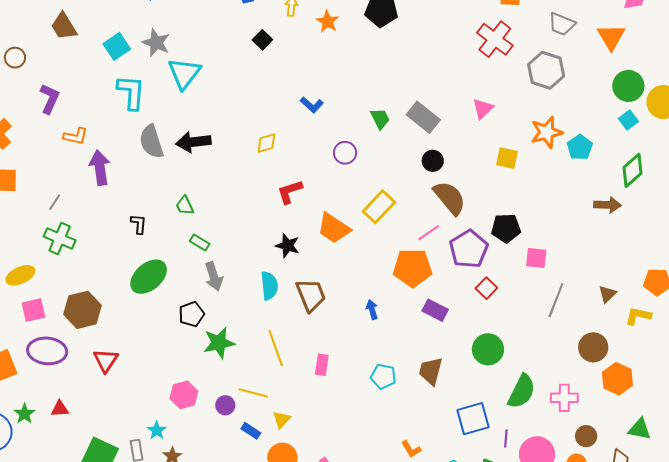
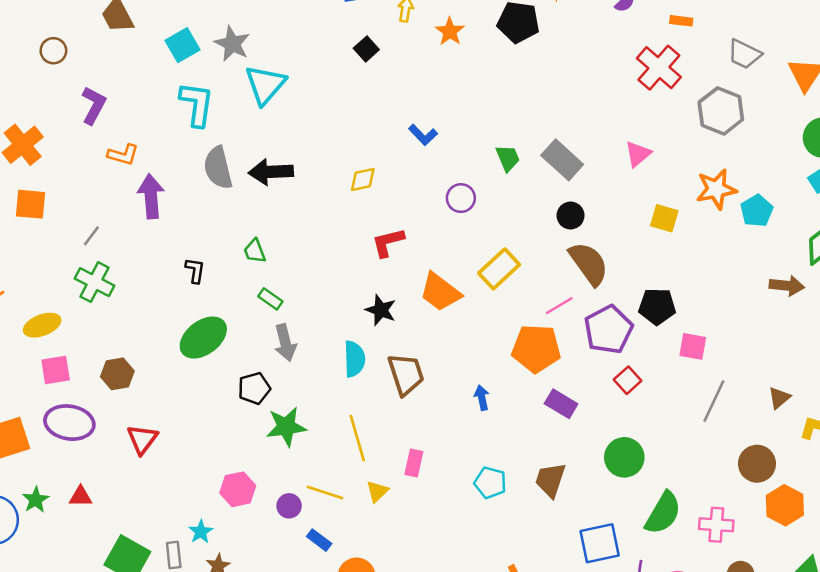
brown hexagon: (83, 310) -> (117, 374), size x0.7
yellow triangle: (282, 420) -> (377, 491), moved

